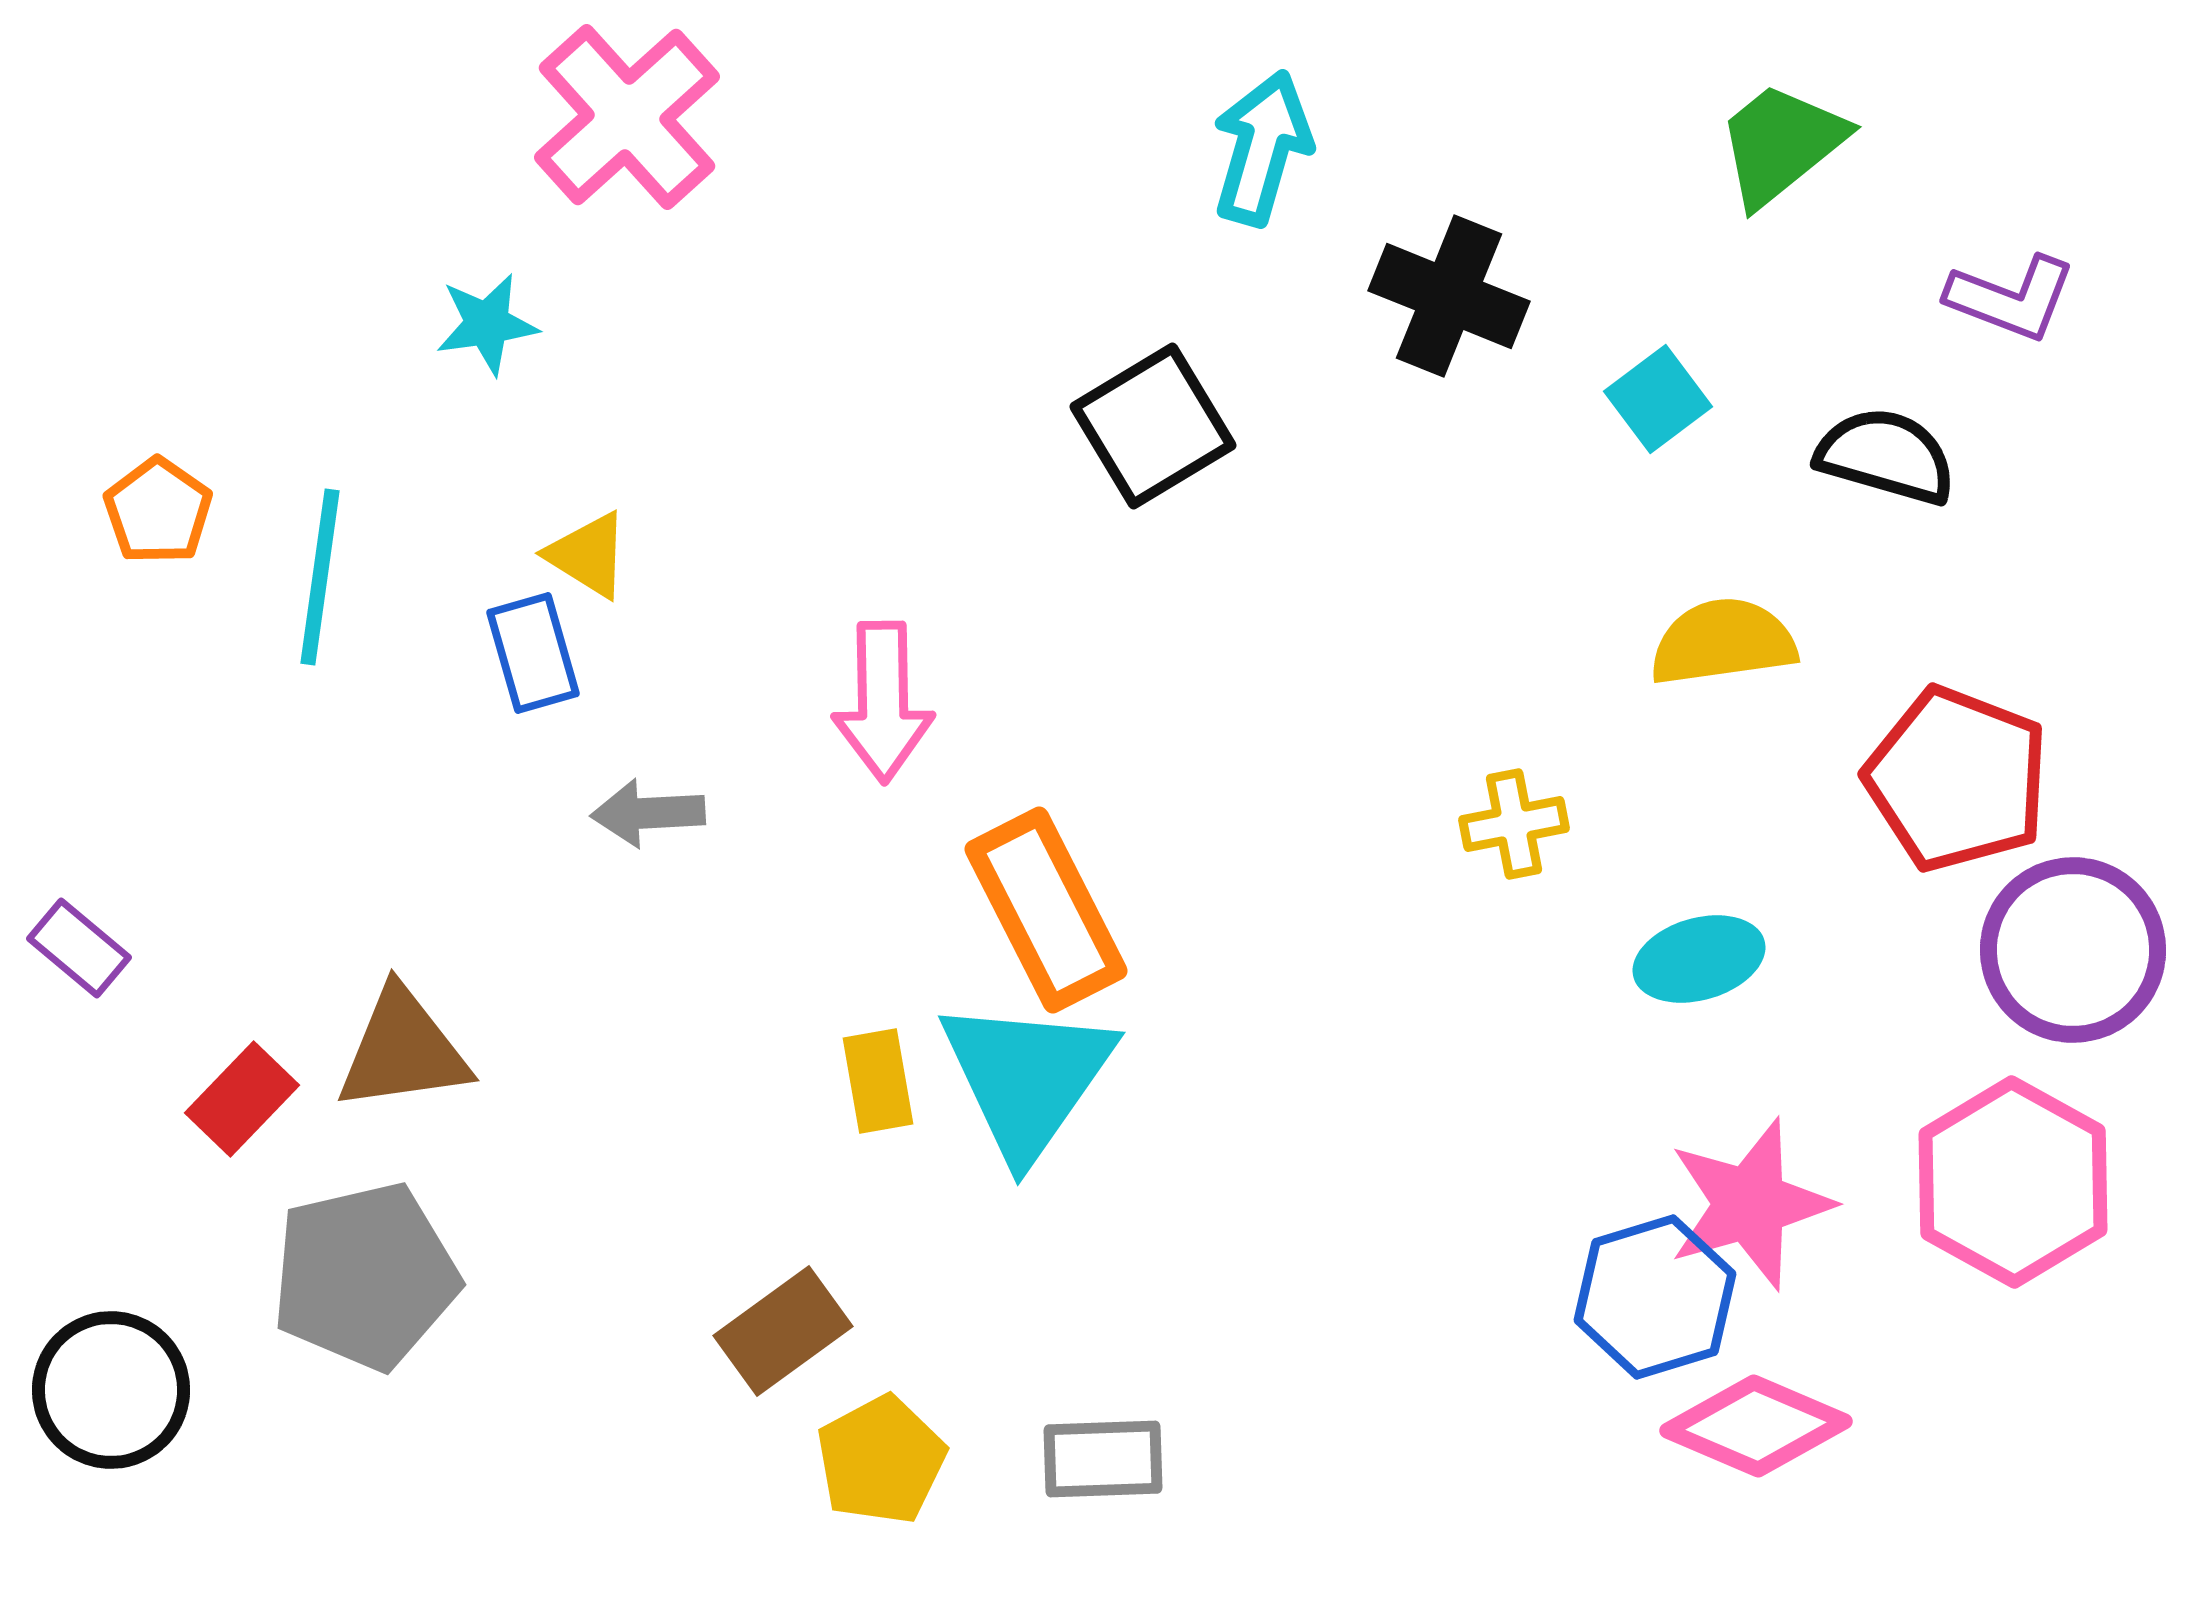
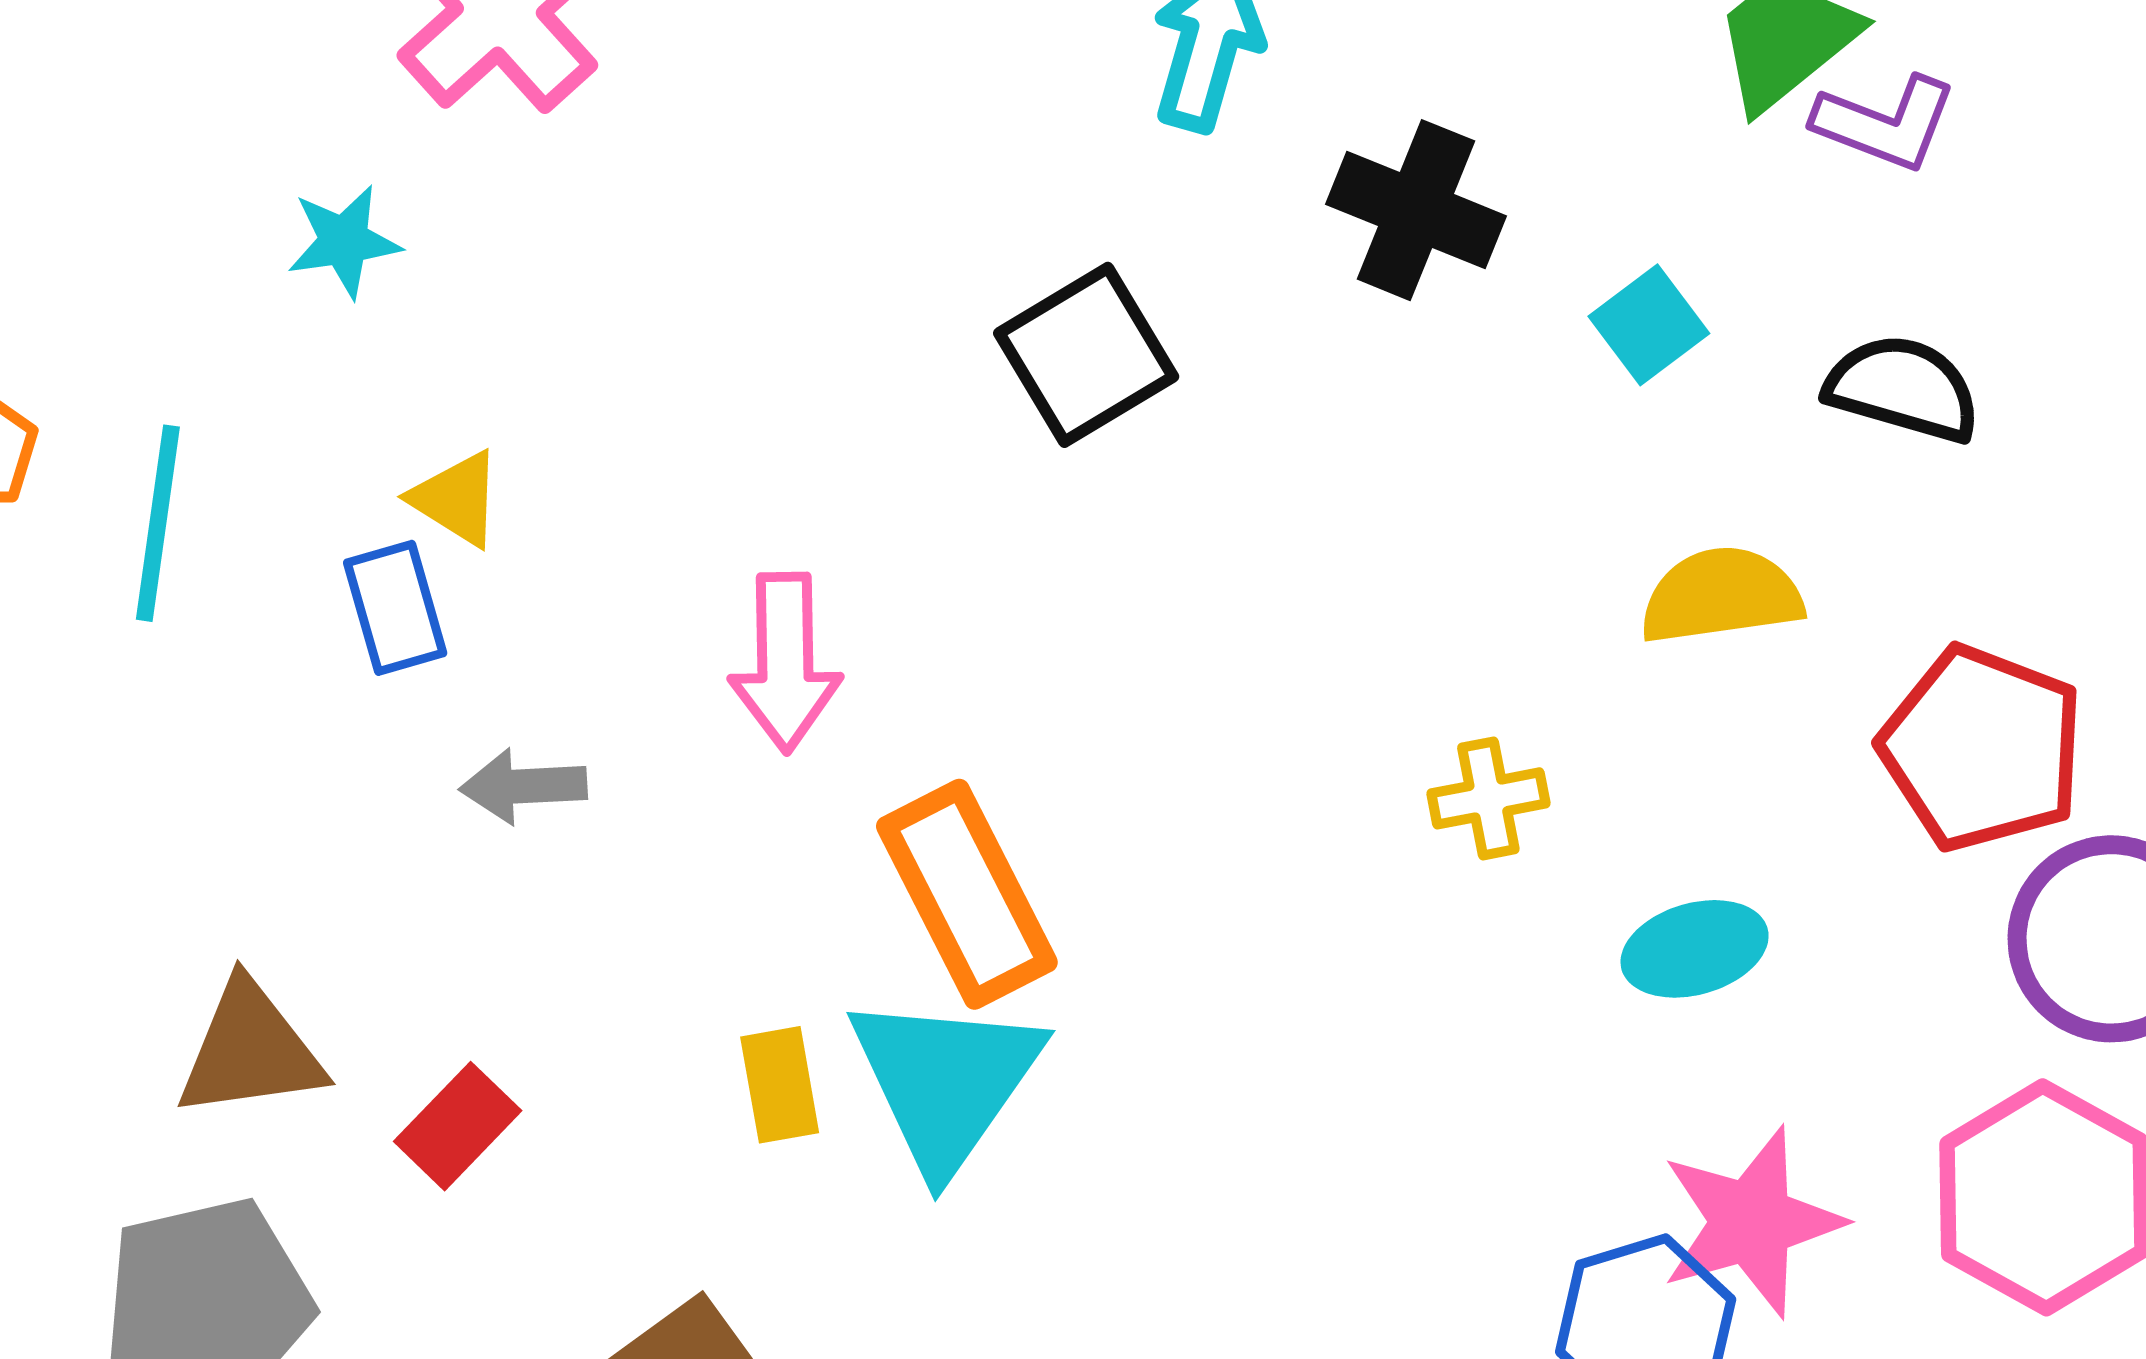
purple L-shape: (2011, 298) -> (1885, 123), moved
red rectangle: (242, 1099) -> (458, 1126), moved

